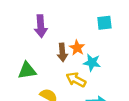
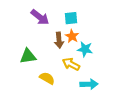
cyan square: (104, 23) -> (71, 18), moved
purple arrow: (41, 26) -> (40, 17), turned -48

